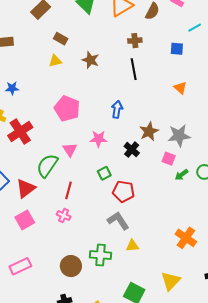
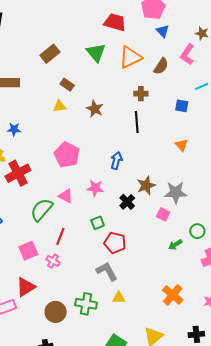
pink triangle: (70, 150) -> (66, 196), turned -35
green arrow: (181, 175) -> (175, 245), moved
red triangle: (26, 188) -> (26, 287), moved
pink square: (25, 220) -> (28, 251), moved

